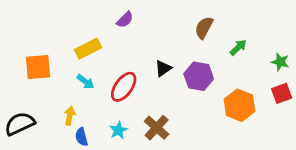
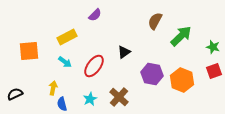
green arrow: (238, 47) -> (181, 36), size x1.6
purple hexagon: (199, 76) -> (152, 74), moved
black semicircle: (20, 124) -> (15, 94), size x0.7

